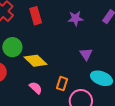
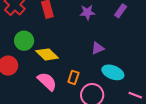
purple triangle: (86, 54) -> (98, 48), turned 40
pink semicircle: (36, 88) -> (47, 81), size x1.5

